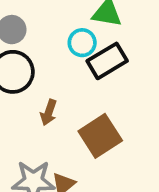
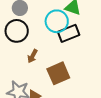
cyan circle: (82, 43) -> (57, 21), size x1.5

